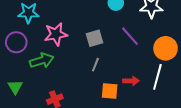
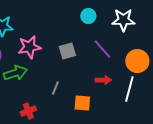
gray line: (95, 65) -> (55, 88), moved
red arrow: (131, 81) -> (103, 80), moved

